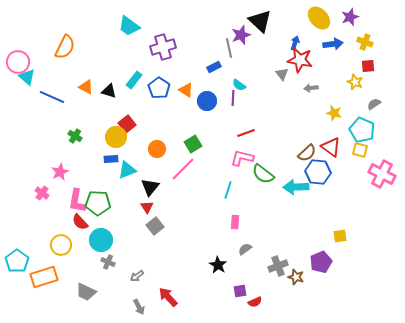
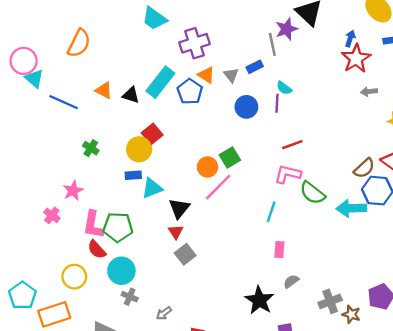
red star: (300, 60) -> (356, 59), turned 30
gray triangle: (282, 74) -> (231, 75), moved
cyan rectangle: (134, 80) -> (160, 82), size x1.5
orange triangle: (186, 90) -> (206, 75), moved
orange circle: (157, 149) -> (207, 167), moved
black star: (218, 265) -> (259, 300), size x1.4

